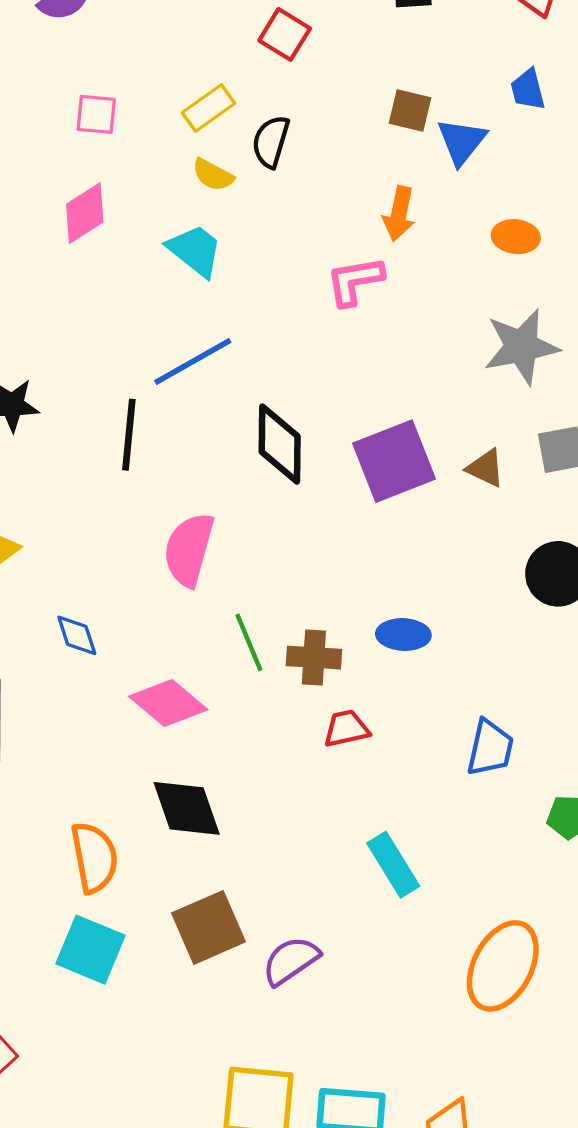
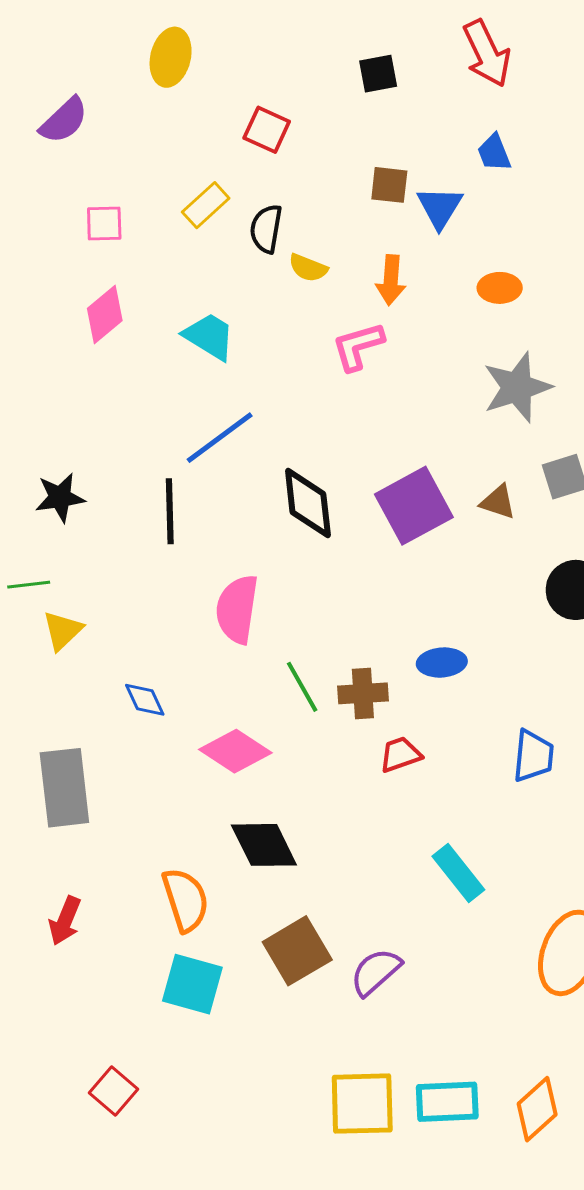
yellow semicircle: (213, 175) -> (308, 268), moved

